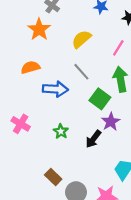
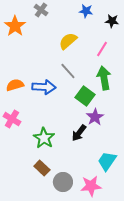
orange star: (39, 29) -> (15, 26), moved
orange semicircle: (30, 67) -> (15, 85), moved
green star: (61, 131) -> (44, 138), moved, size x1.5

